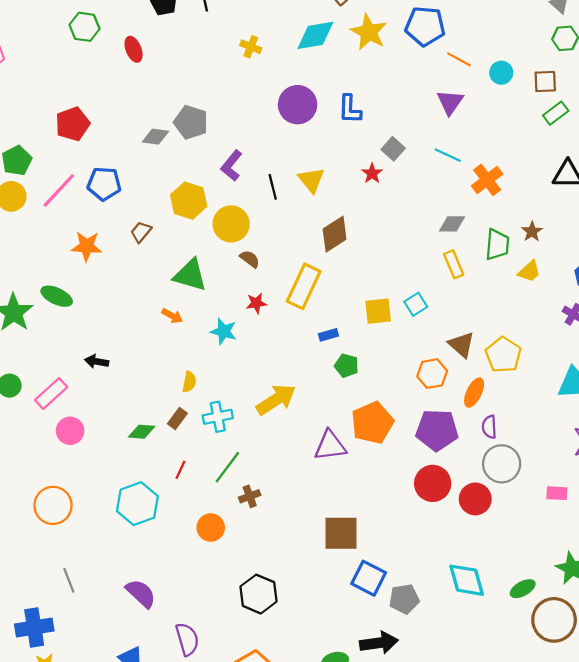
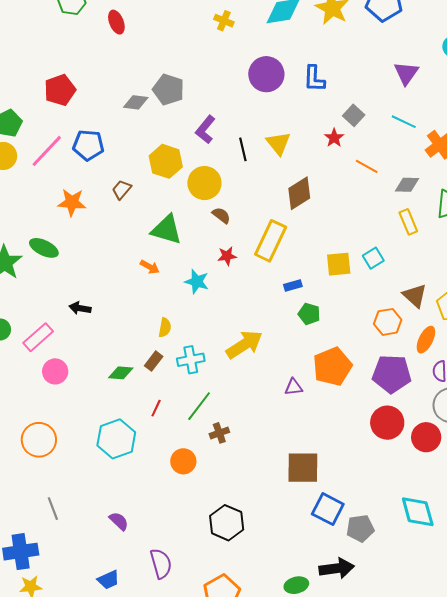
orange line: (459, 59) -> (367, 166), moved
purple triangle: (330, 446) -> (294, 387), size x0.6
purple semicircle: (141, 593) -> (119, 521), size x0.7

